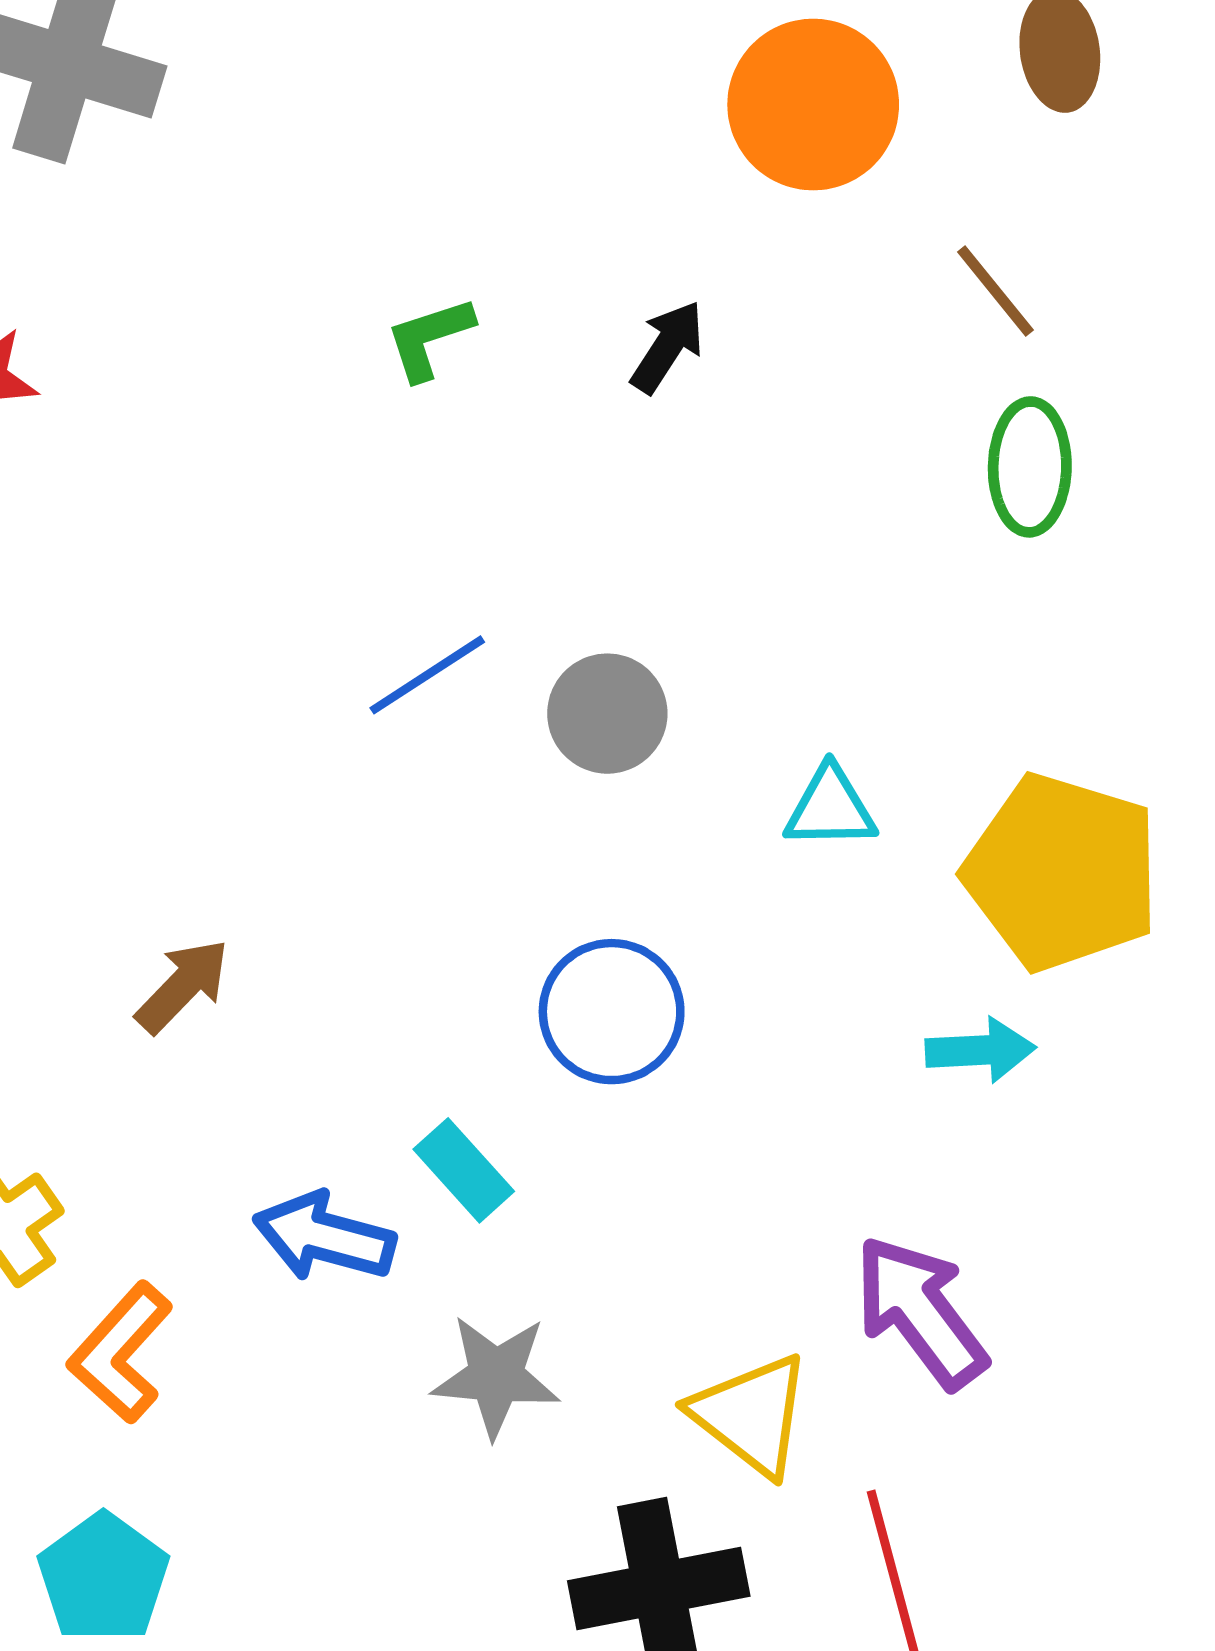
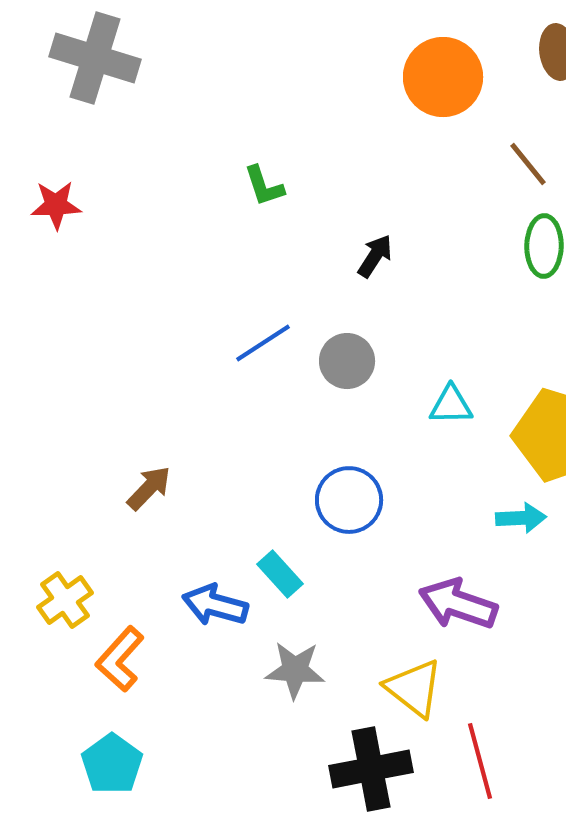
green L-shape: (429, 338) -> (264, 186), turned -90
black arrow: (667, 347) -> (375, 256), moved
purple arrow: (920, 1312) -> (458, 604), moved, turned -34

